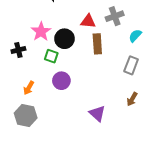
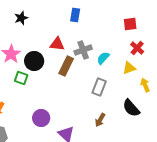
gray cross: (115, 16) -> (83, 50), moved
brown rectangle: (97, 44) -> (66, 66), turned 30
purple circle: (61, 81) -> (41, 118), moved

